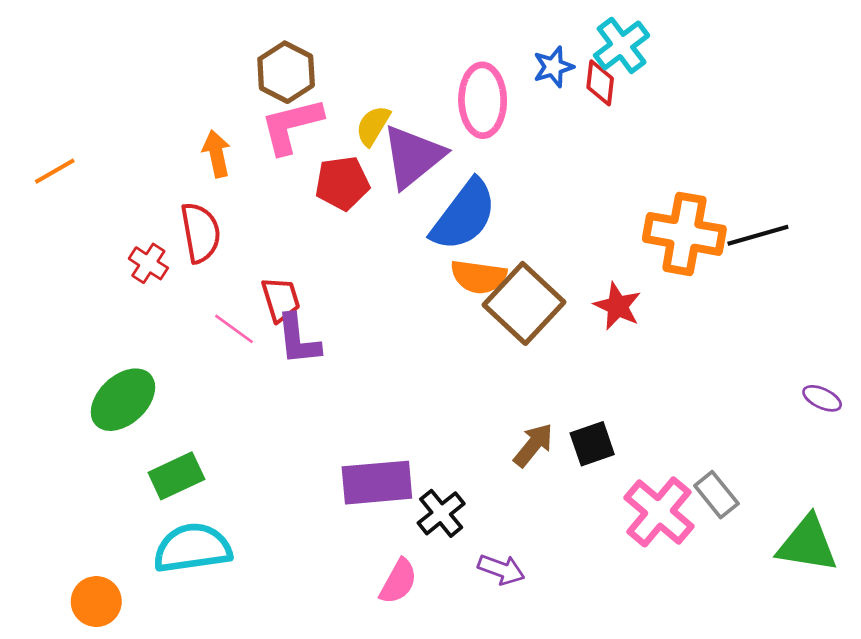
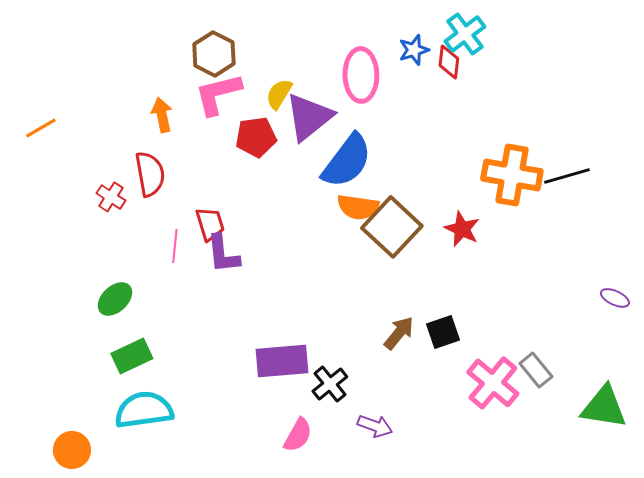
pink line: (234, 329) -> (175, 246), turned 60
green ellipse: (123, 400) -> (115, 299), moved, size x0.7

